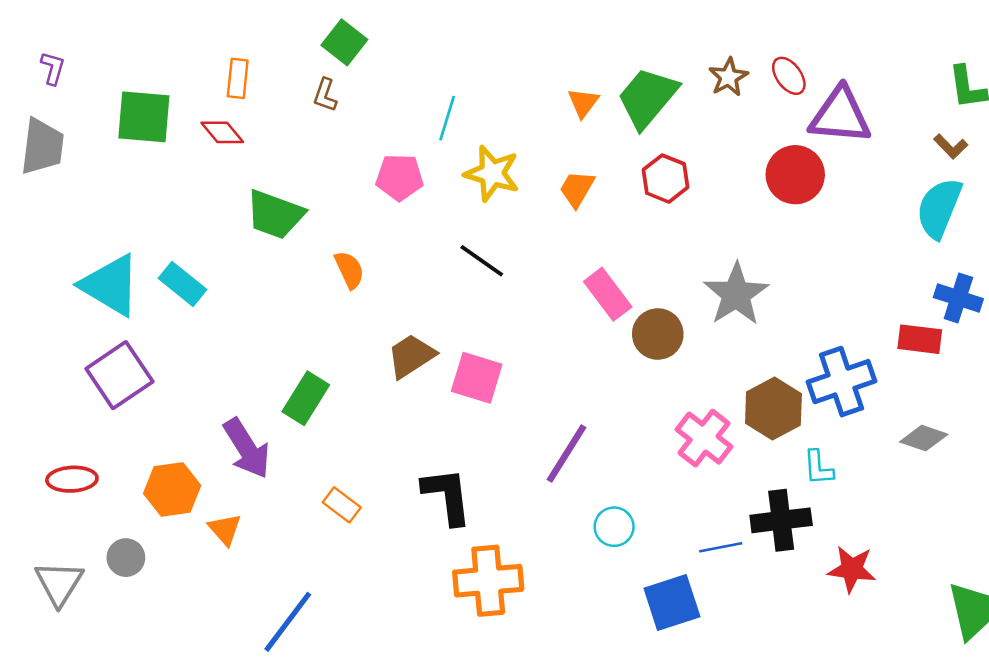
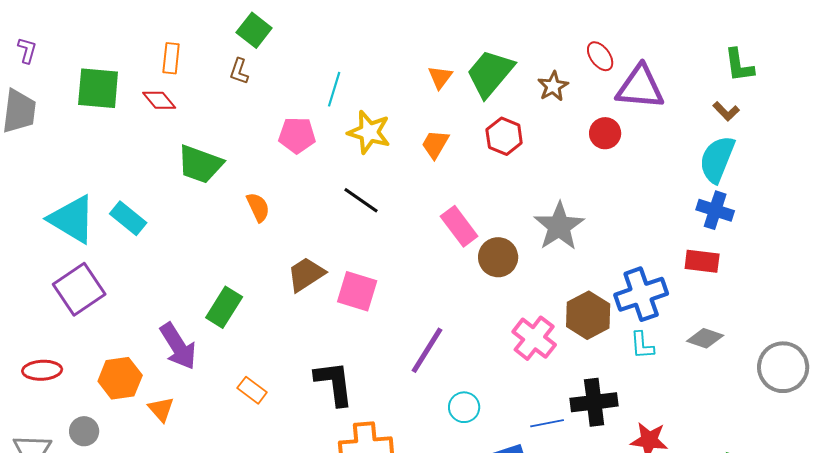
brown star: (728, 77) -> (553, 86), moved
red circle: (795, 175) -> (605, 133), size x0.7
blue cross: (958, 298) -> (715, 210), moved
cyan L-shape: (818, 468) -> (642, 345), moved

